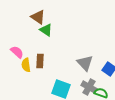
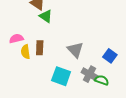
pink semicircle: (17, 52) -> (16, 39), turned -56
gray triangle: (85, 63) -> (75, 50), moved

